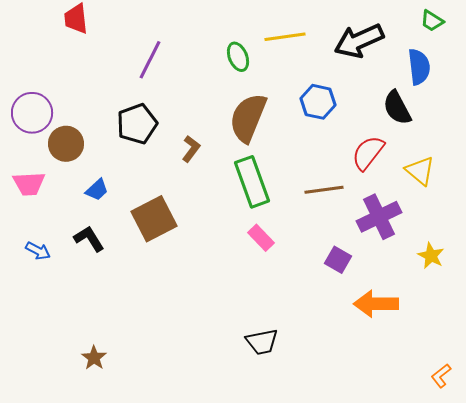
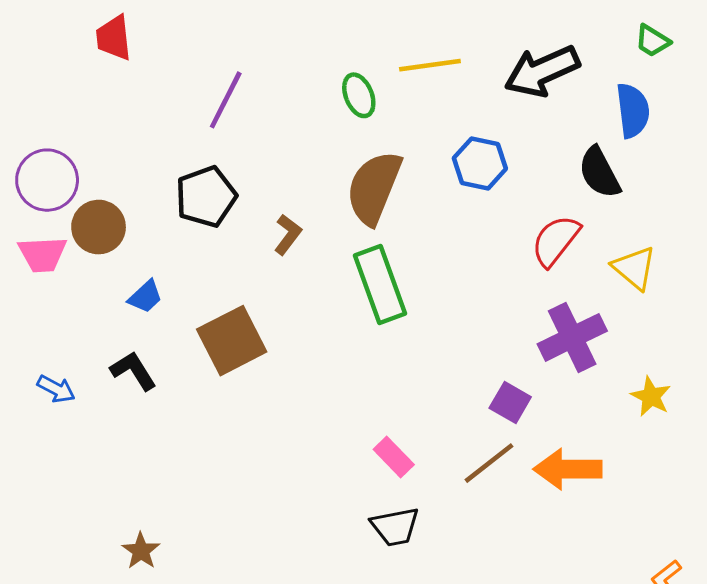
pink trapezoid: (29, 184) -> (43, 254), moved
brown line: (324, 190) -> (489, 463), moved, turned -30
pink rectangle: (261, 238) -> (394, 457), moved

